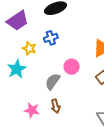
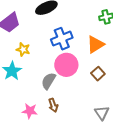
blue cross: (51, 38) -> (62, 39), moved, size x1.5
pink circle: (72, 67) -> (66, 65), size x1.5

